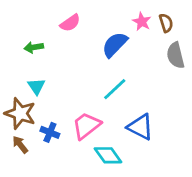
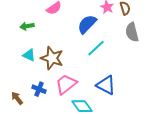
cyan triangle: (36, 86) -> (29, 55), turned -32
cyan line: (115, 89) -> (96, 48), moved
brown star: (20, 113) -> (52, 58), moved

